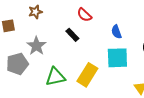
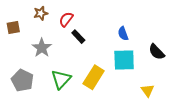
red semicircle: (84, 15) -> (66, 19), moved, turned 84
gray pentagon: (17, 64) -> (22, 80), moved, turned -30
green triangle: (55, 77) -> (61, 79), turned -35

